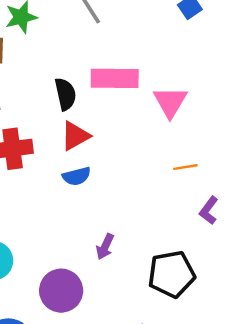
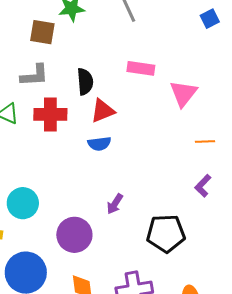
pink rectangle: (115, 78) -> (141, 68), size x0.7
black semicircle: (65, 94) -> (85, 82), moved
orange line: (185, 167) -> (205, 142), moved

